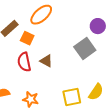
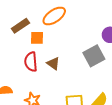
orange square: (27, 38) -> (37, 38), turned -32

